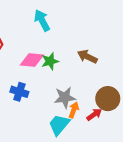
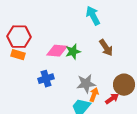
cyan arrow: (42, 20) -> (93, 16), moved
brown arrow: (87, 57) -> (106, 48), turned -150
blue cross: (19, 92) -> (46, 79), turned -35

